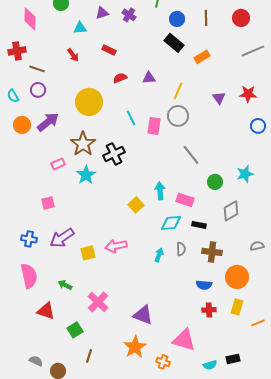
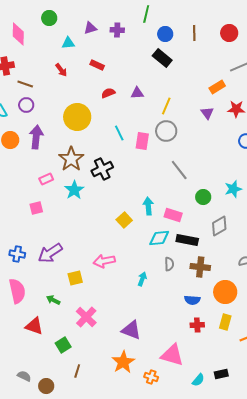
purple cross: (129, 15) -> (117, 30), turned -32
orange rectangle: (202, 57) -> (217, 87), moved
purple arrow: (48, 122) -> (36, 137), turned -45
pink square: (48, 203) -> (36, 208), moved
black rectangle: (199, 225) -> (187, 240), size x1.5
yellow square: (88, 253) -> (75, 278), moved
cyan arrow: (159, 255) -> (142, 279), moved
cyan semicircle: (210, 365) -> (198, 380), turned -32

